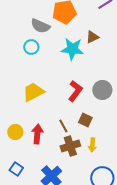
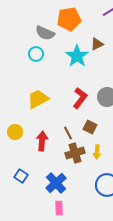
cyan star: (72, 49) -> (77, 56), turned 30
yellow circle: (15, 132) -> (15, 132), moved

